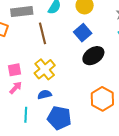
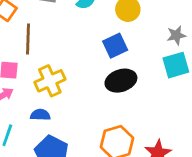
brown line: (42, 33) -> (28, 39), moved

